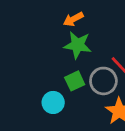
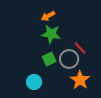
cyan circle: (53, 102) -> (34, 82), moved

